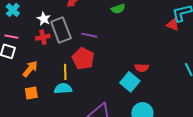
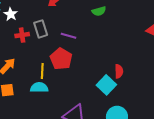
white star: (44, 19) -> (11, 14), moved
gray rectangle: (61, 30) -> (41, 29), size x0.7
red semicircle: (142, 68) -> (119, 71), turned -96

